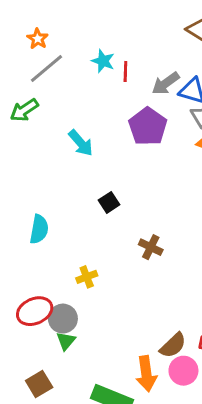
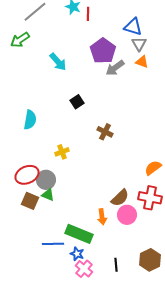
gray arrow: (166, 83) -> (115, 68), moved
green triangle: (66, 341) -> (48, 195), turned -48
orange arrow: (146, 374) -> (102, 217), size x0.7
brown square: (39, 384) -> (30, 201), moved, turned -36

